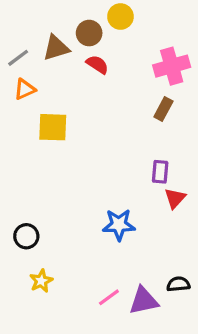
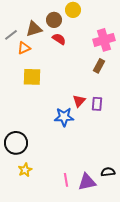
orange triangle: (25, 89) -> (24, 48), moved
red triangle: (175, 198) -> (79, 101), moved
blue star: (119, 225) -> (64, 117), moved
black circle: (26, 236) -> (16, 143), size x1.5
pink line: (109, 297) -> (66, 180), turned -64

